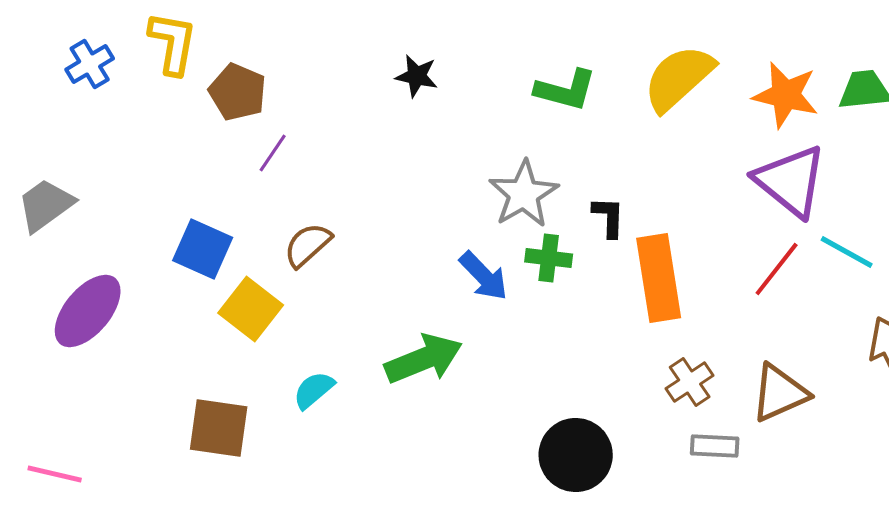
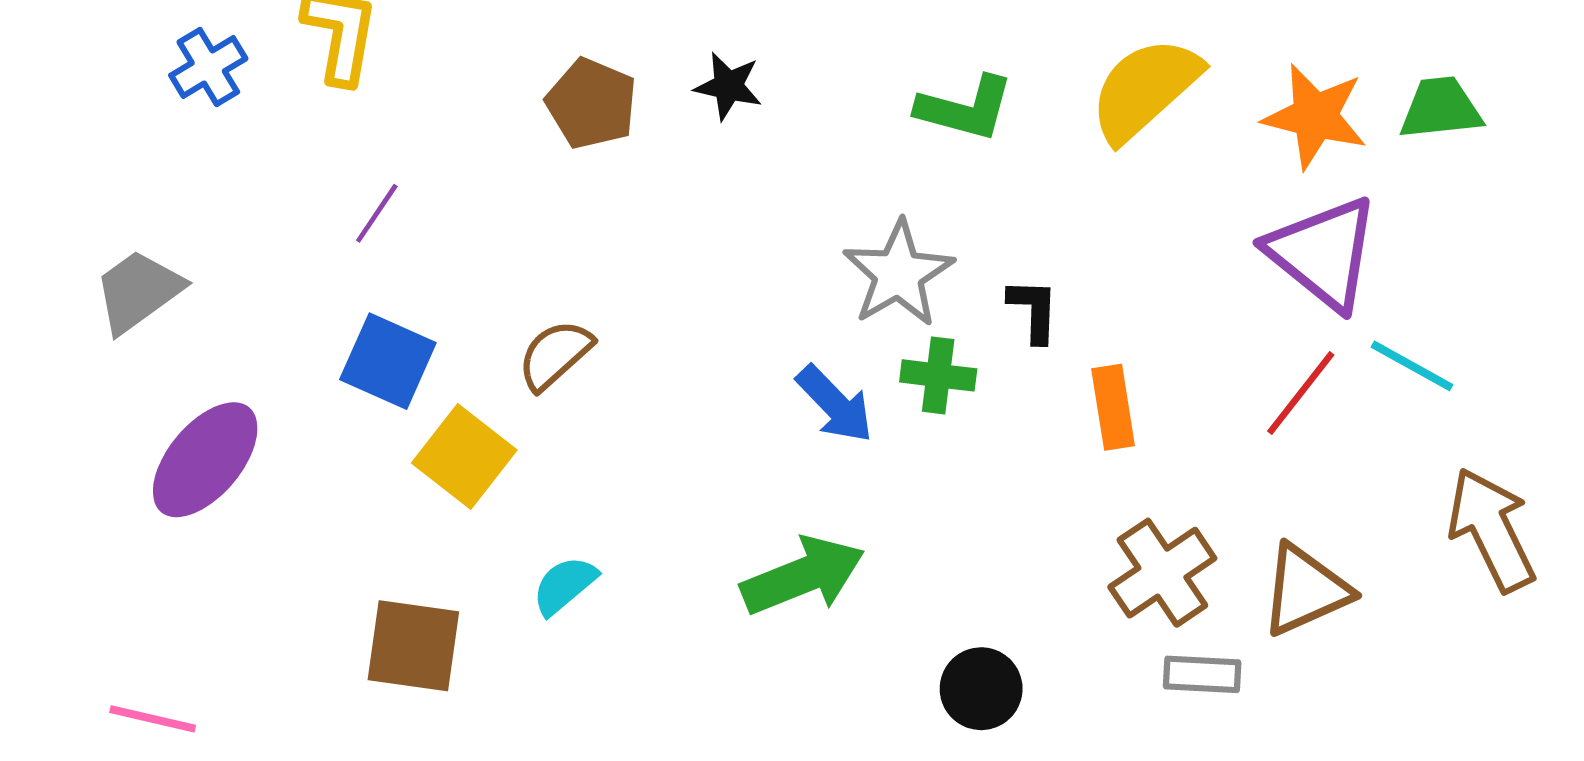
brown pentagon: (238, 92) -> (592, 104), moved
purple line: (273, 153) -> (377, 213), moved
orange rectangle: (659, 278) -> (1113, 407), size x0.6
green arrow: (424, 359) -> (803, 576), moved
brown cross: (690, 382) -> (1162, 573), size x1.4
black circle: (576, 455) -> (981, 689), size x0.7

